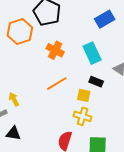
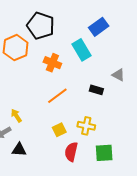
cyan rectangle: (92, 53) -> (82, 50), moved
yellow square: (84, 95) -> (59, 130), moved, turned -32

